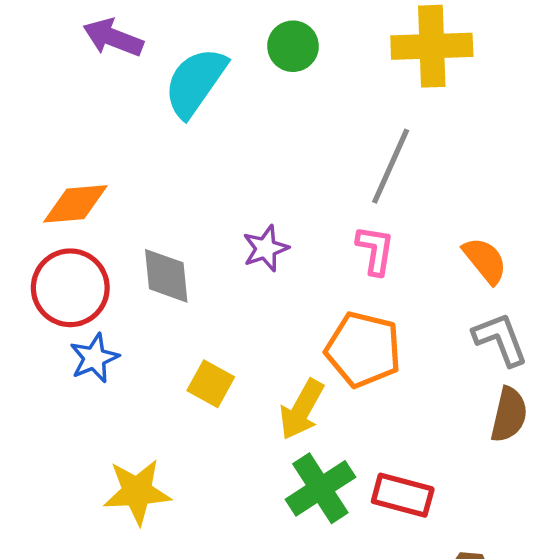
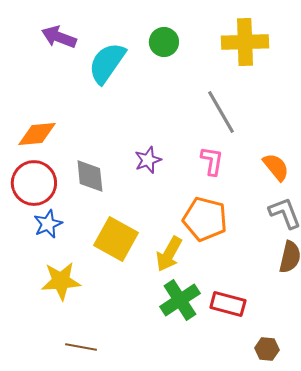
gray line: (391, 166) -> (221, 112), turned -54
yellow square: (211, 384) -> (116, 239), size x1.6
yellow star: (137, 492) -> (61, 281), moved

